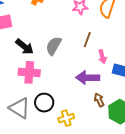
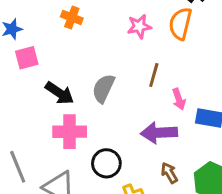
brown arrow: (99, 100) -> (169, 173), moved
black circle: (44, 103) -> (106, 163), moved

